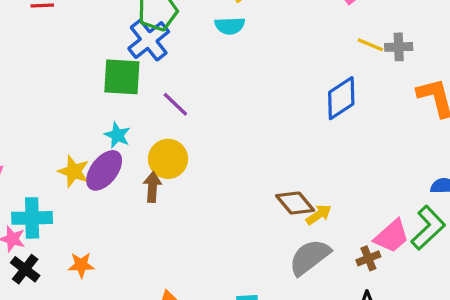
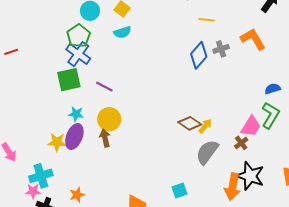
gray cross: (399, 47) -> (221, 49), moved

